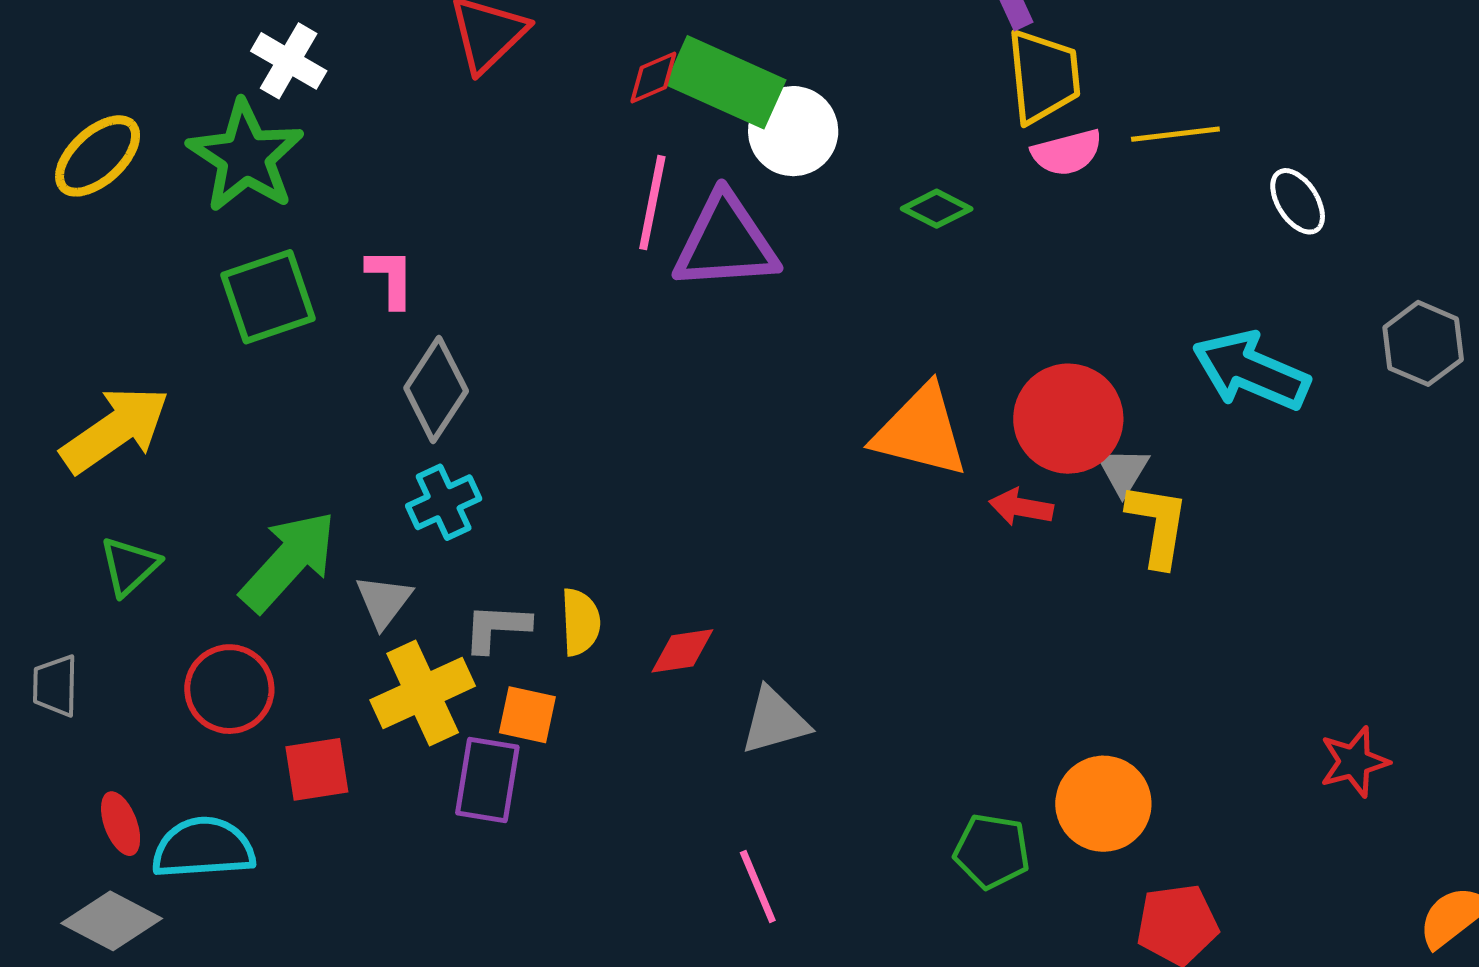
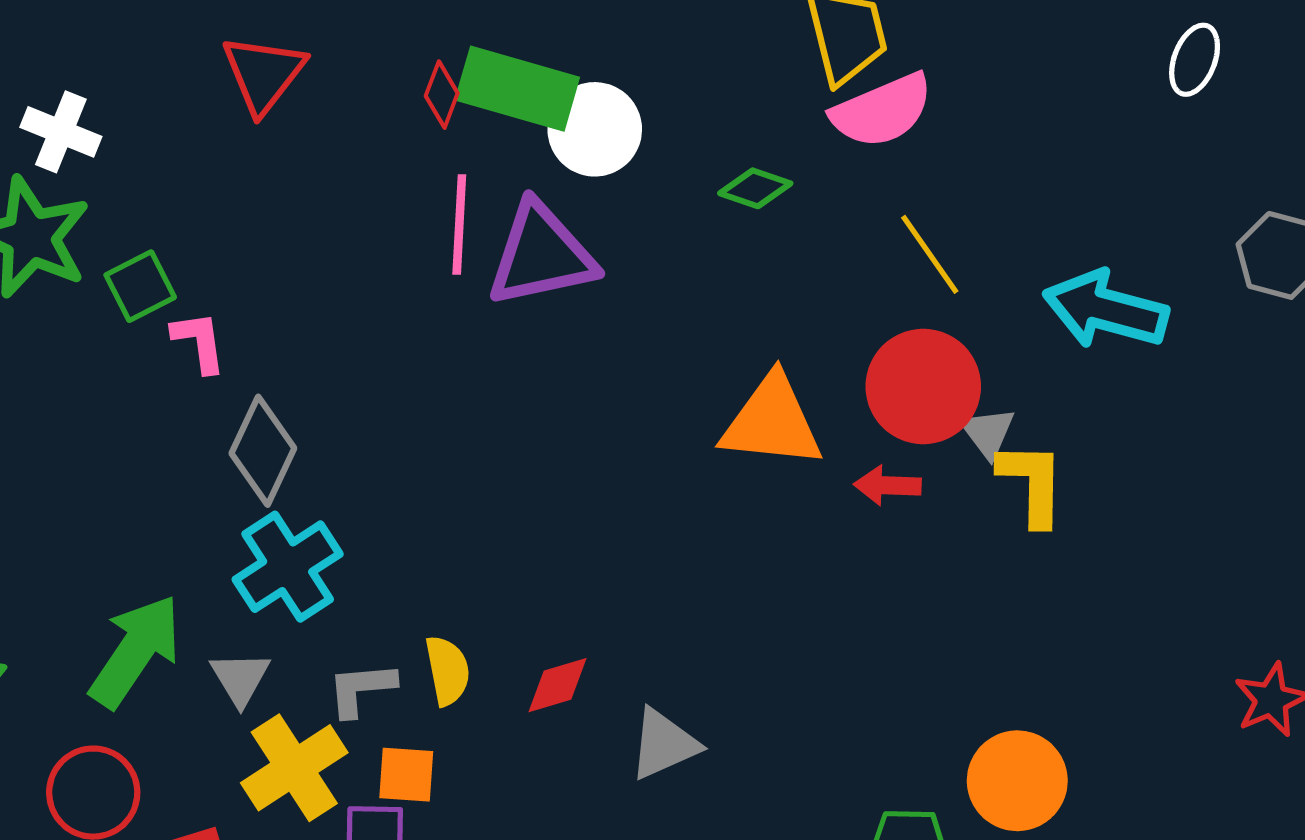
red diamond: (653, 77) -> (442, 95), turned -38
yellow line: (1175, 134) -> (930, 254), moved, turned 70
pink semicircle: (1067, 153) -> (882, 111), size x1.4
white ellipse: (1298, 201) -> (1195, 60), moved, turned 62
green square: (268, 297) -> (140, 286), moved, size x0.7
cyan cross: (444, 502) -> (288, 567), size x1.4

